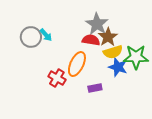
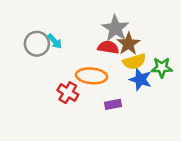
green star: (136, 57) -> (162, 68), size x0.7
orange ellipse: (77, 64) -> (92, 76), turned 70

